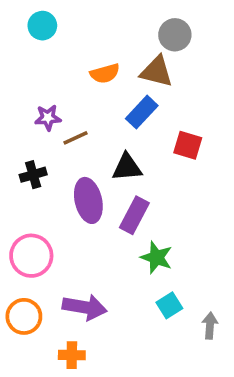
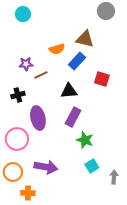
gray circle: (175, 35) -> (106, 11), moved
orange semicircle: (105, 73) -> (57, 49), moved
purple ellipse: (88, 200) -> (38, 118), moved
orange cross: (72, 355) -> (28, 193), moved

